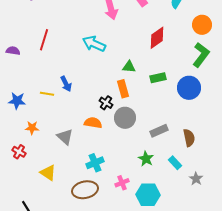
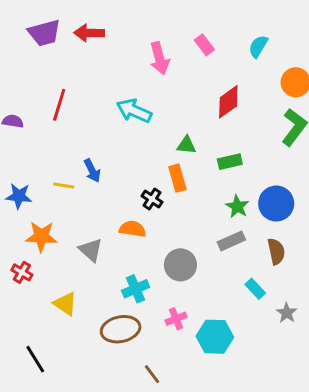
blue circle: (189, 88) -> (276, 204), moved
gray circle: (125, 118) -> (180, 265), moved
orange star: (32, 128) -> (41, 236), size x1.5
green star: (146, 159) -> (237, 207), moved

